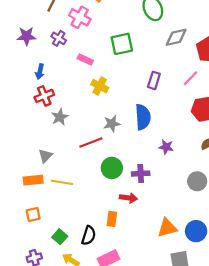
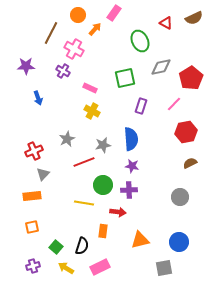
purple cross: (59, 38) -> (63, 71), moved
green square: (122, 44) -> (125, 78), moved
pink rectangle: (85, 59) -> (90, 88), moved
blue arrow: (40, 72) -> (38, 98), turned -32
red cross: (44, 96) -> (34, 151), moved
gray star: (60, 117) -> (67, 139), moved
purple star: (166, 147) -> (132, 166), moved
yellow line: (62, 182) -> (84, 203), moved
orange triangle: (167, 228) -> (140, 240), moved

